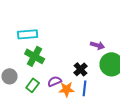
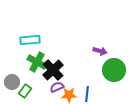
black cross: (81, 69) -> (53, 70), moved, size x1.5
green rectangle: (33, 85) -> (25, 91), moved

